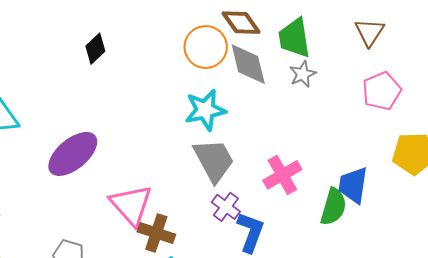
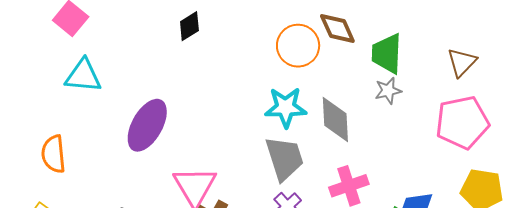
gray diamond: (248, 64) -> (335, 119), moved
pink pentagon: (382, 91) -> (462, 122), size x1.4
purple ellipse: (73, 154) -> (147, 125), turned -32

